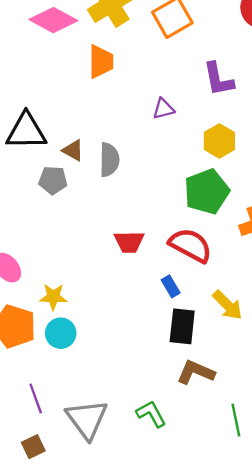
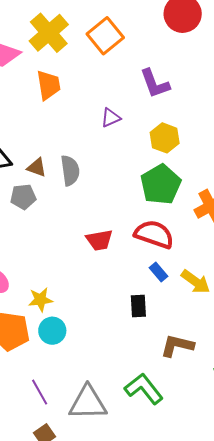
blue rectangle: (171, 286) -> (158, 272), moved
black rectangle: (182, 326) -> (138, 306), moved, size x0.7
green L-shape: (151, 414) -> (144, 389), size x1.4
gray triangle: (87, 419) -> (88, 403), turned -45

